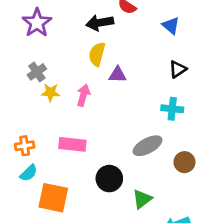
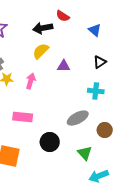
yellow semicircle: (97, 54) -> (41, 51), turned 30
purple triangle: (118, 75) -> (64, 66), moved
green triangle: (142, 199) -> (85, 153), moved, turned -35

